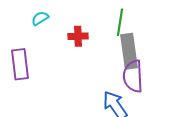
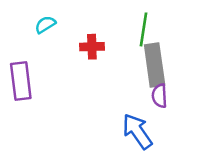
purple semicircle: (133, 76) -> (159, 96), size x0.6

